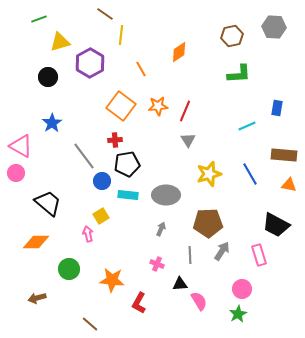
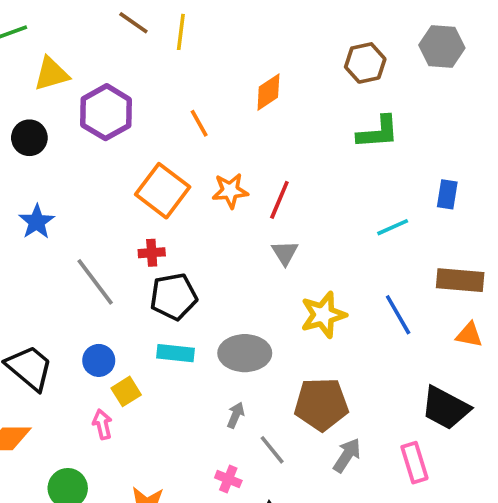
yellow line: (121, 35) -> (181, 32), moved
blue circle: (102, 181) -> (99, 360), moved
gray line: (190, 255) -> (272, 450), moved, turned -36

